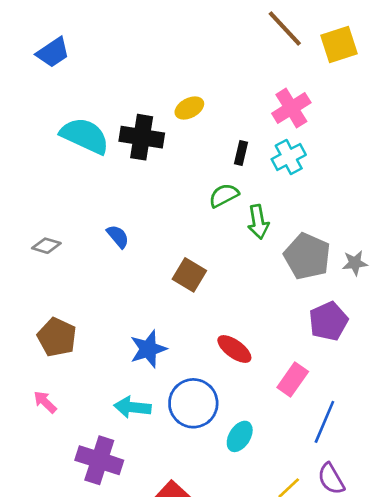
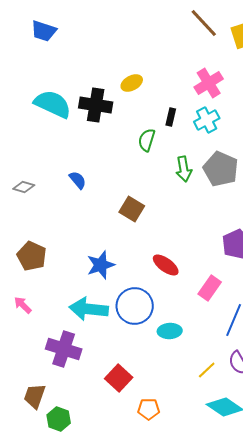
blue trapezoid: (53, 52) -> (44, 31), moved, turned 52
green semicircle: (224, 195) -> (147, 140), moved, turned -45
gray pentagon: (307, 256) -> (221, 169), moved
cyan arrow: (132, 407) -> (89, 309), size x1.4
cyan ellipse: (240, 436) -> (170, 331), turned 55

